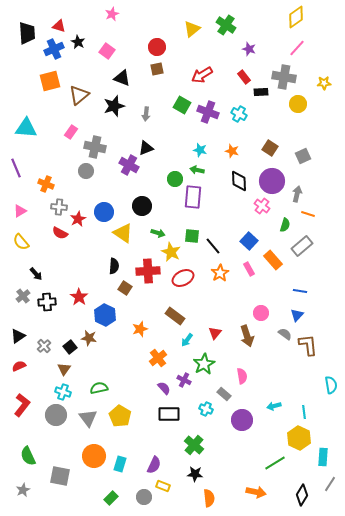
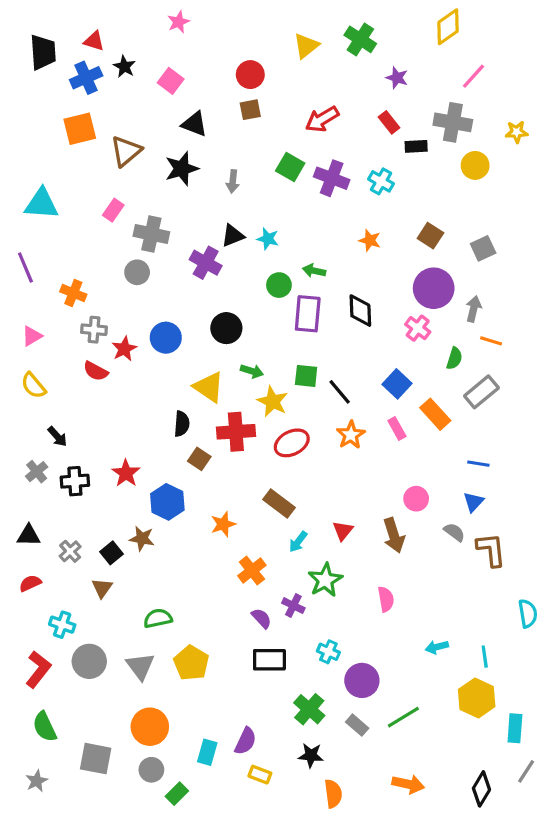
yellow diamond: (296, 17) -> (448, 27), moved
cyan star: (200, 150) -> (268, 239), moved
black diamond: (239, 181) -> (360, 311), moved
yellow triangle: (123, 233) -> (209, 387), moved
black triangle: (18, 336) -> (29, 535), turned 35
cyan cross: (63, 392) -> (62, 625), moved
gray rectangle: (224, 394) -> (357, 725), moved
red L-shape: (22, 405) -> (38, 669), moved
purple circle: (242, 420) -> (362, 680), moved
green line: (275, 463) -> (403, 717), moved
cyan rectangle: (120, 464) -> (207, 752), moved
gray circle: (144, 497) -> (151, 770), moved

